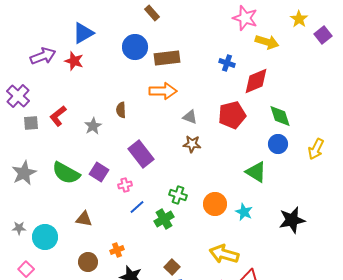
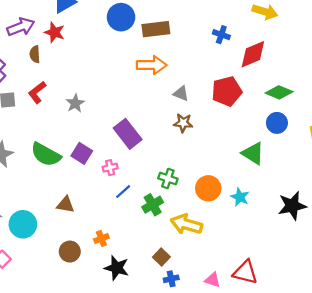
brown semicircle: (121, 110) -> (35, 54), moved
green diamond: (280, 116) -> (279, 92), turned -50
yellow arrow: (224, 254) -> (186, 224), moved

